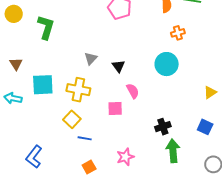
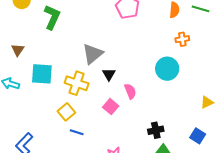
gray triangle: (91, 58) -> (93, 54), size x1.6
black triangle: (119, 66) -> (109, 74), moved
pink square: (115, 109) -> (111, 107), turned 35

